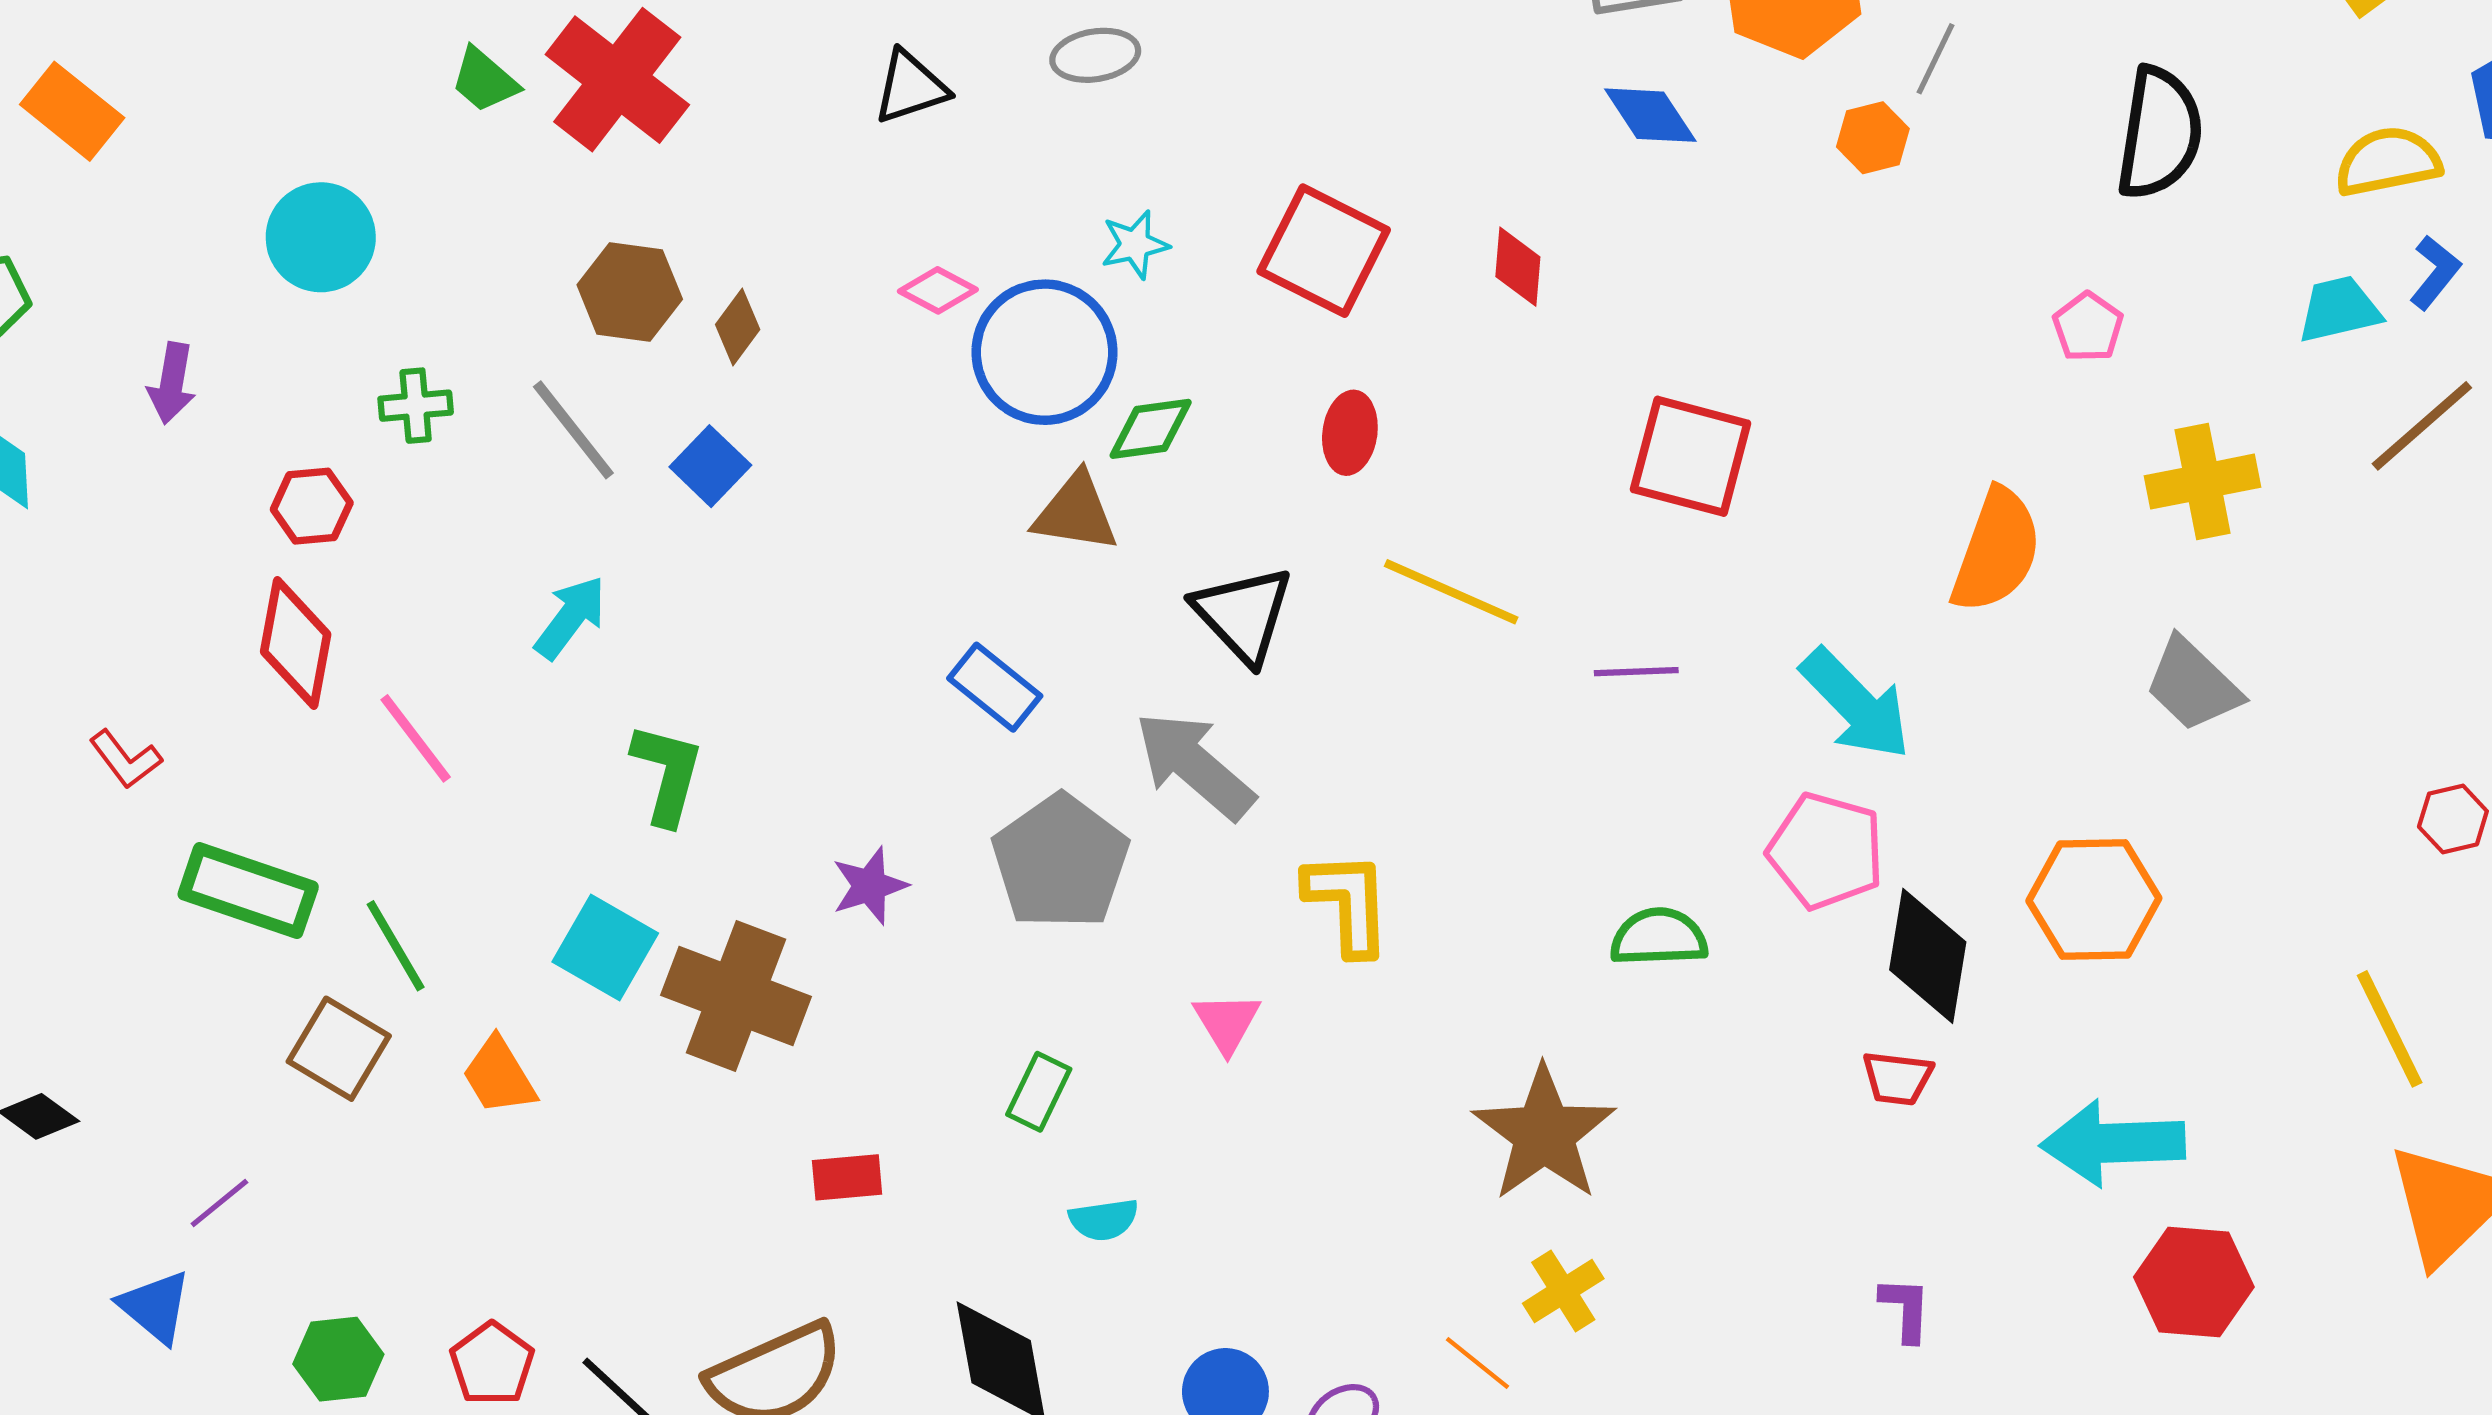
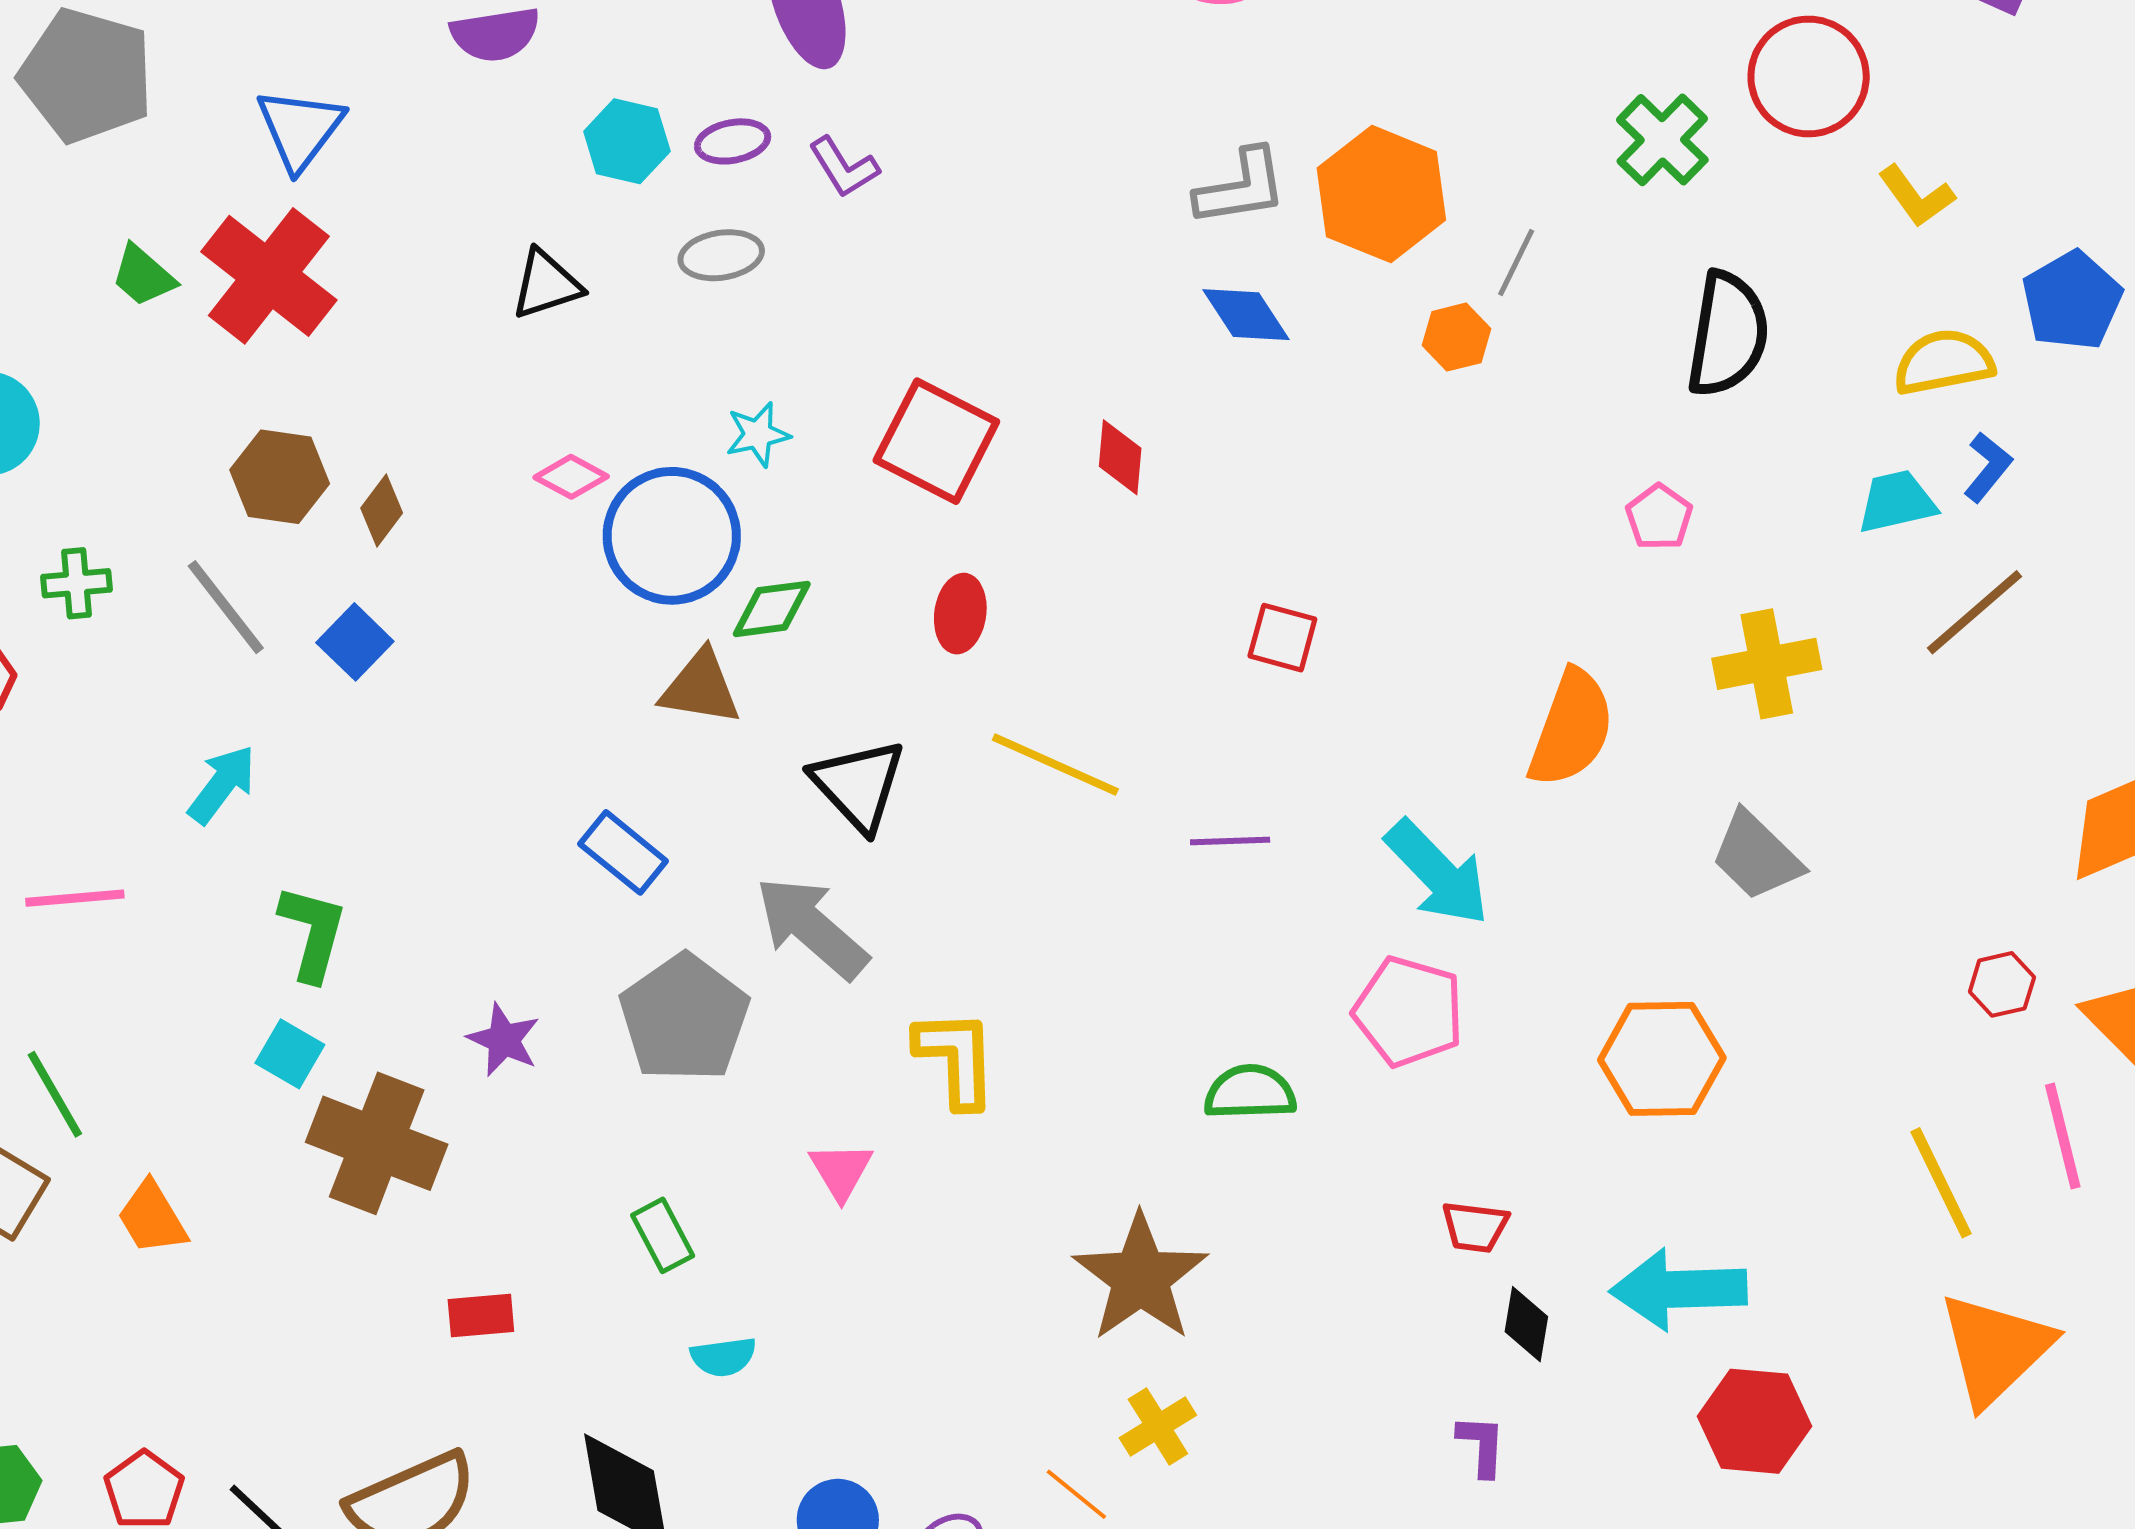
red square: (1691, 456) -> (1282, 638), size x0.6
pink line: (416, 738) -> (75, 898), turned -58
purple star: (870, 886) -> (504, 1040), turned -30
cyan square: (605, 947) -> (290, 1054), moved, size x0.7
black diamond: (1928, 956) -> (1526, 1324), moved, size x0.6
green rectangle: (1039, 1092) -> (663, 1235), turned -54

